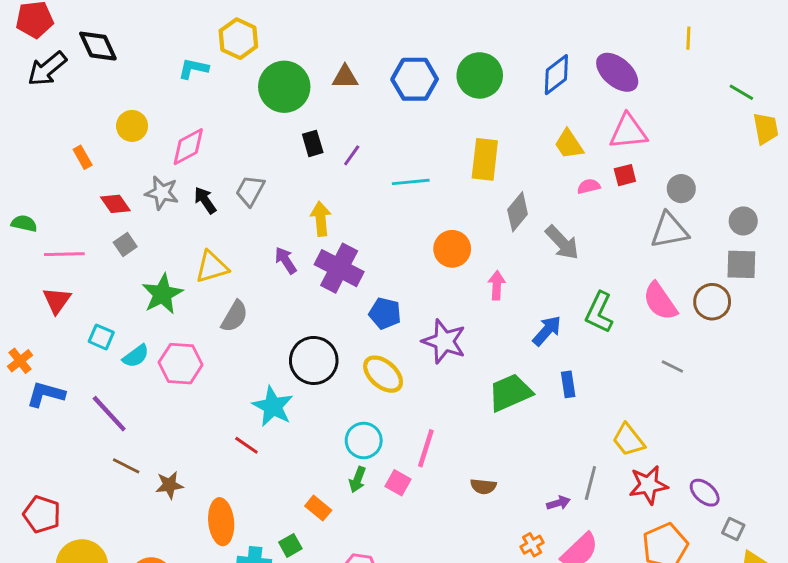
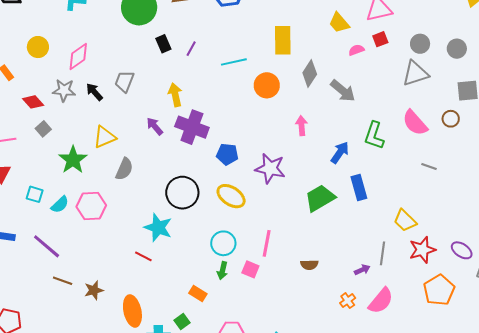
gray circle: (743, 221) -> (457, 49), moved
orange circle: (452, 249) -> (267, 85), moved
brown circle: (712, 302) -> (451, 119), size x0.7
blue rectangle: (568, 384) -> (359, 188), size x1.4

